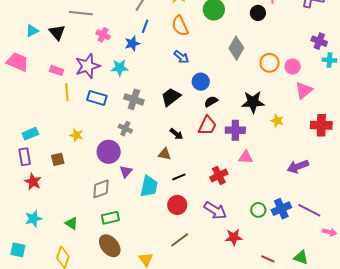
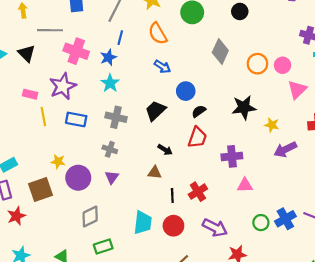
pink cross: (103, 35) -> (76, 51), size x1.6
cyan star: (120, 68) -> (110, 83), moved, turned -30
purple cross: (235, 130) -> (232, 156), moved
purple circle: (109, 152) -> (78, 178), moved
pink triangle: (246, 157) -> (245, 185), moved
brown square: (58, 159) -> (41, 189), size x1.6
purple arrow: (298, 166) -> (285, 149), moved
purple triangle: (126, 172) -> (112, 177), moved
red cross: (219, 175) -> (198, 192), moved
black line: (179, 177) -> (172, 195), turned -64
red star: (33, 182) -> (16, 216), turned 30
cyan trapezoid: (149, 186) -> (143, 223), moved

